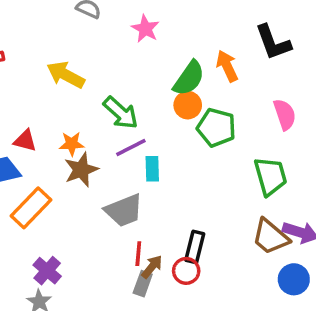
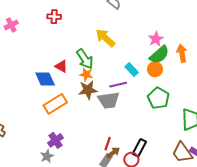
pink star: (145, 29) -> (156, 39), moved
yellow arrow: (66, 75) -> (105, 38), moved
green arrow: (121, 113) -> (85, 59), moved
green pentagon: (216, 128) -> (158, 98), moved
cyan rectangle: (152, 169) -> (132, 70), moved, turned -56
gray trapezoid: (124, 210) -> (109, 100), moved

